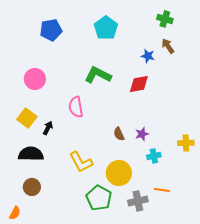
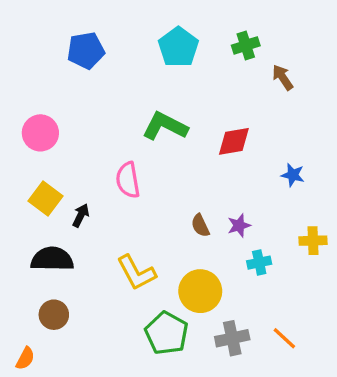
green cross: (165, 19) -> (246, 45), moved, turned -35
blue star: (148, 56) -> (293, 175), moved
pink circle: (35, 79) -> (40, 133), moved
orange line: (162, 190) -> (284, 338), moved, turned 35

